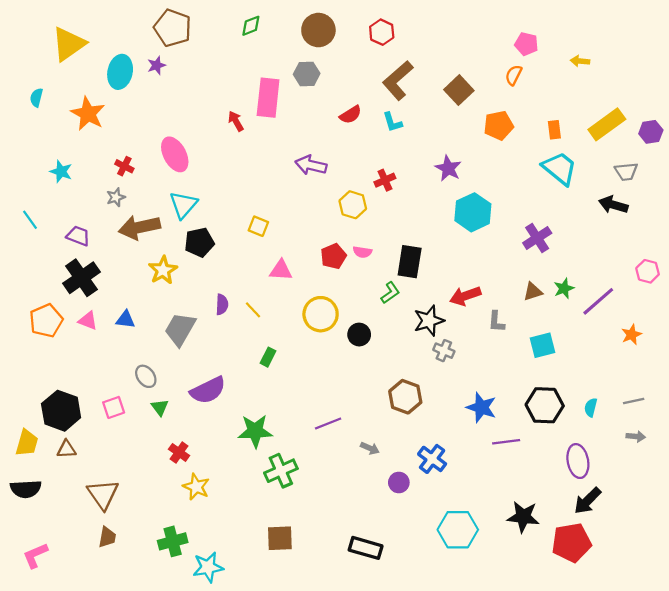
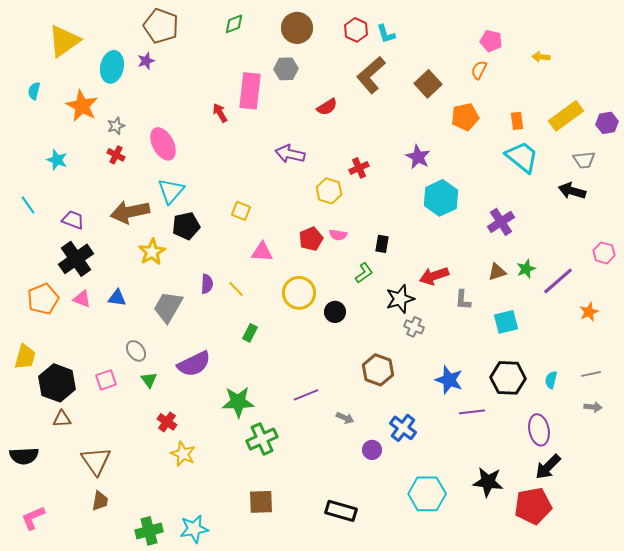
cyan L-shape: (392, 122) -> (386, 34), moved
gray star: (116, 197) -> (116, 126), moved
black rectangle: (410, 262) -> (382, 244), size x0.6
yellow trapezoid: (27, 443) -> (25, 357), moved
green cross: (173, 541) -> (149, 531), moved

